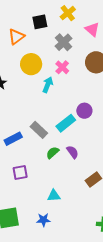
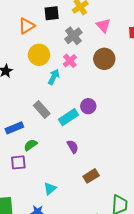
gray rectangle: (39, 130) -> (42, 109), moved
green semicircle: (53, 153) -> (30, 145), moved
cyan triangle: (54, 196) -> (50, 189), turned -40

